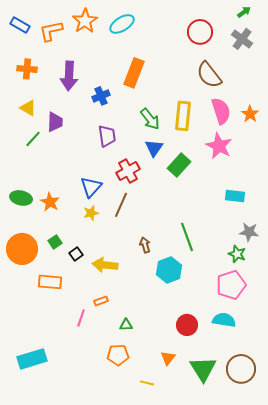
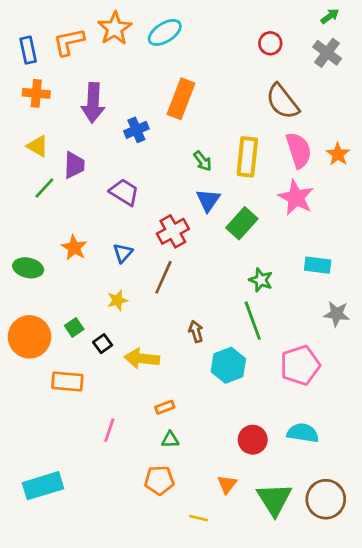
blue rectangle: (20, 25) -> (28, 50), moved, turned 48
red circle: (200, 32) -> (270, 43), size x0.7
green arrow: (150, 119) -> (203, 161), size x0.7
purple trapezoid: (107, 136) -> (124, 192), moved, turned -50
blue triangle: (91, 187) -> (123, 253), size x0.7
orange star: (50, 202) -> (74, 248), moved
yellow star: (91, 213) -> (117, 300), moved
green star: (237, 254) -> (261, 280), moved
pink pentagon: (231, 285) -> (300, 365), moved
orange rectangle: (101, 301) -> (165, 407), moved

